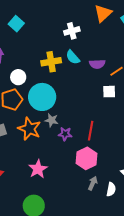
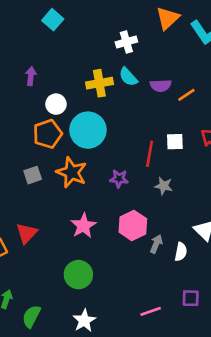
cyan square: (16, 24) -> (53, 20), moved
white square: (109, 92) -> (175, 142), moved
gray star: (52, 120) -> (164, 186), moved
red line: (91, 131) -> (150, 154), moved
pink hexagon: (86, 158) -> (133, 225), moved

